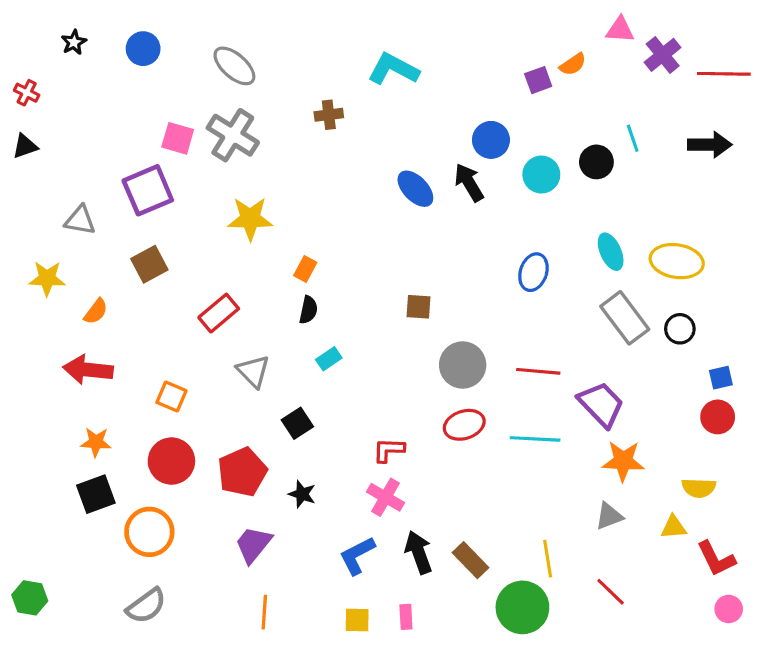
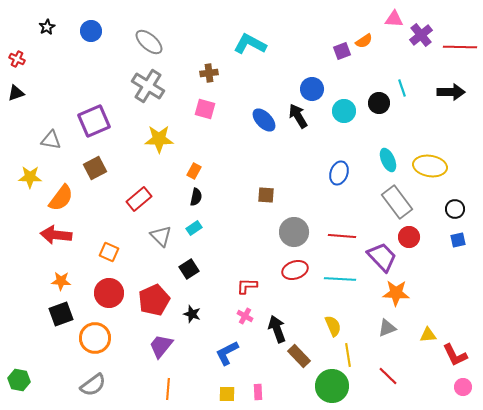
pink square: (178, 138) -> (205, 109), moved
orange semicircle: (96, 311) -> (61, 198), size x1.6
black circle: (680, 329) -> (455, 209), moved
cyan rectangle: (329, 359) -> (194, 228), moved
red circle: (718, 417) -> (409, 237), moved
yellow semicircle: (699, 488) -> (333, 326), moved, turned -115
pink cross: (386, 497) -> (245, 316), size x0.7
black arrow: (419, 552) -> (277, 329), moved

